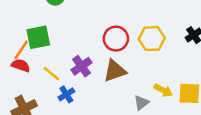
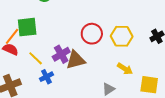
brown triangle: (115, 71) -> (76, 60), moved
yellow arrow: (163, 90) -> (125, 69), moved

